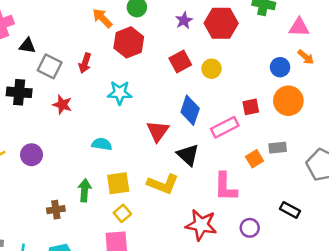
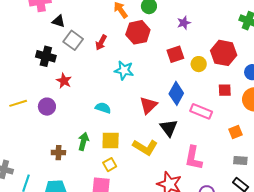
red hexagon: (221, 23) -> (224, 53), moved
red star: (62, 105) -> (64, 81), moved
red square: (251, 107) -> (225, 90), moved
pink rectangle: (225, 127) -> (201, 111), turned 40
gray rectangle: (278, 148) -> (240, 161), moved
orange square: (255, 159) -> (236, 132), moved

